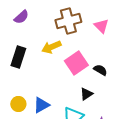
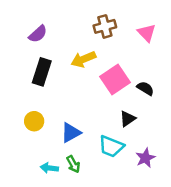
purple semicircle: (21, 17) -> (38, 34), moved
brown cross: (68, 21) -> (105, 26), size x0.7
yellow circle: (18, 104) -> (34, 121), moved

